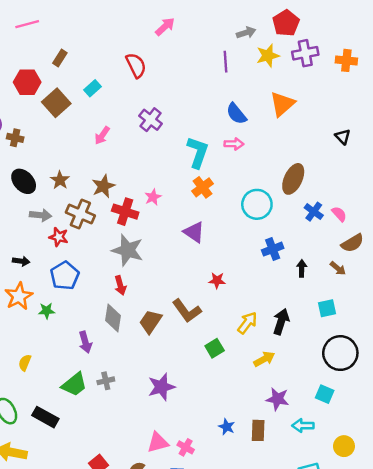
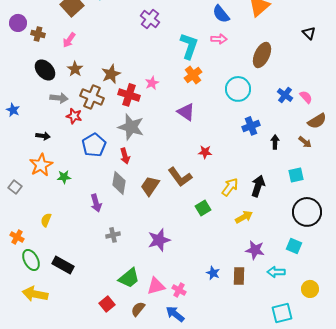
pink arrow: (102, 135) -> (69, 40), moved
brown ellipse: (293, 179) -> (262, 55), moved
blue pentagon: (65, 276) -> (94, 145), moved
green trapezoid: (74, 384) -> (129, 278), moved

